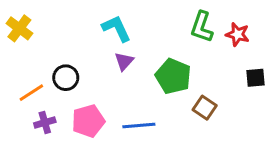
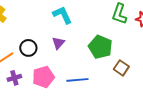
purple triangle: (124, 61) -> (58, 43), moved

